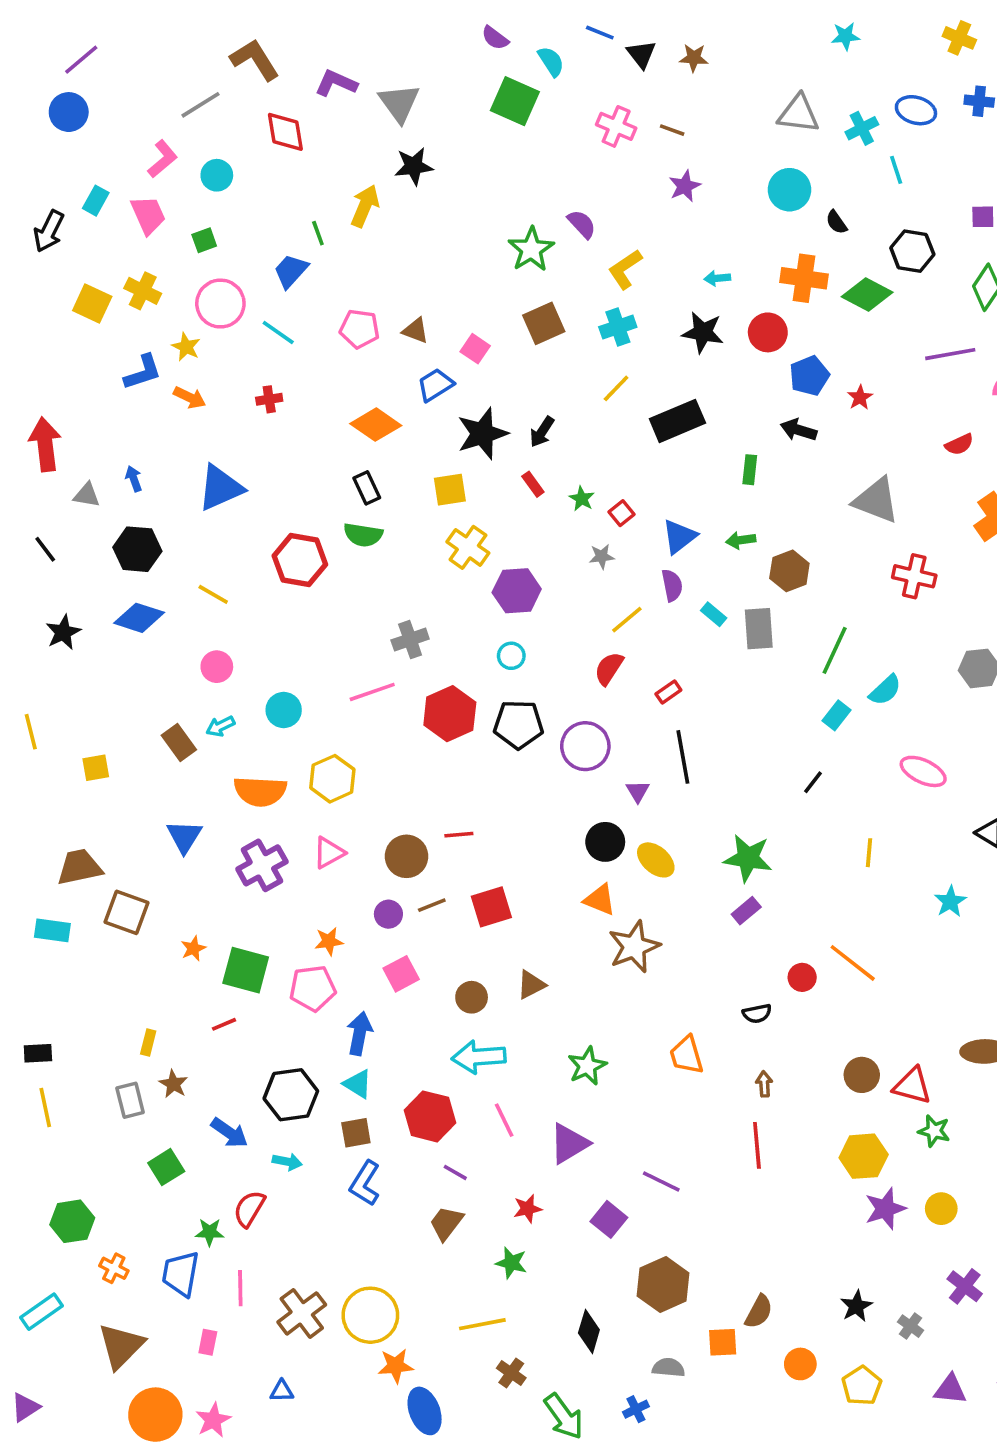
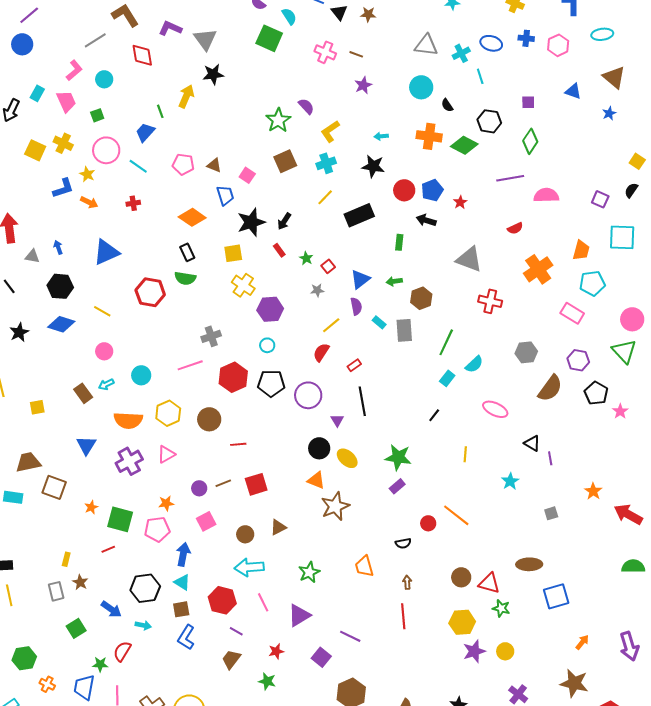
red circle: (768, 332) -> (404, 190), moved
blue trapezoid: (435, 385) -> (225, 195), turned 105
brown circle: (406, 856) -> (209, 419), moved

